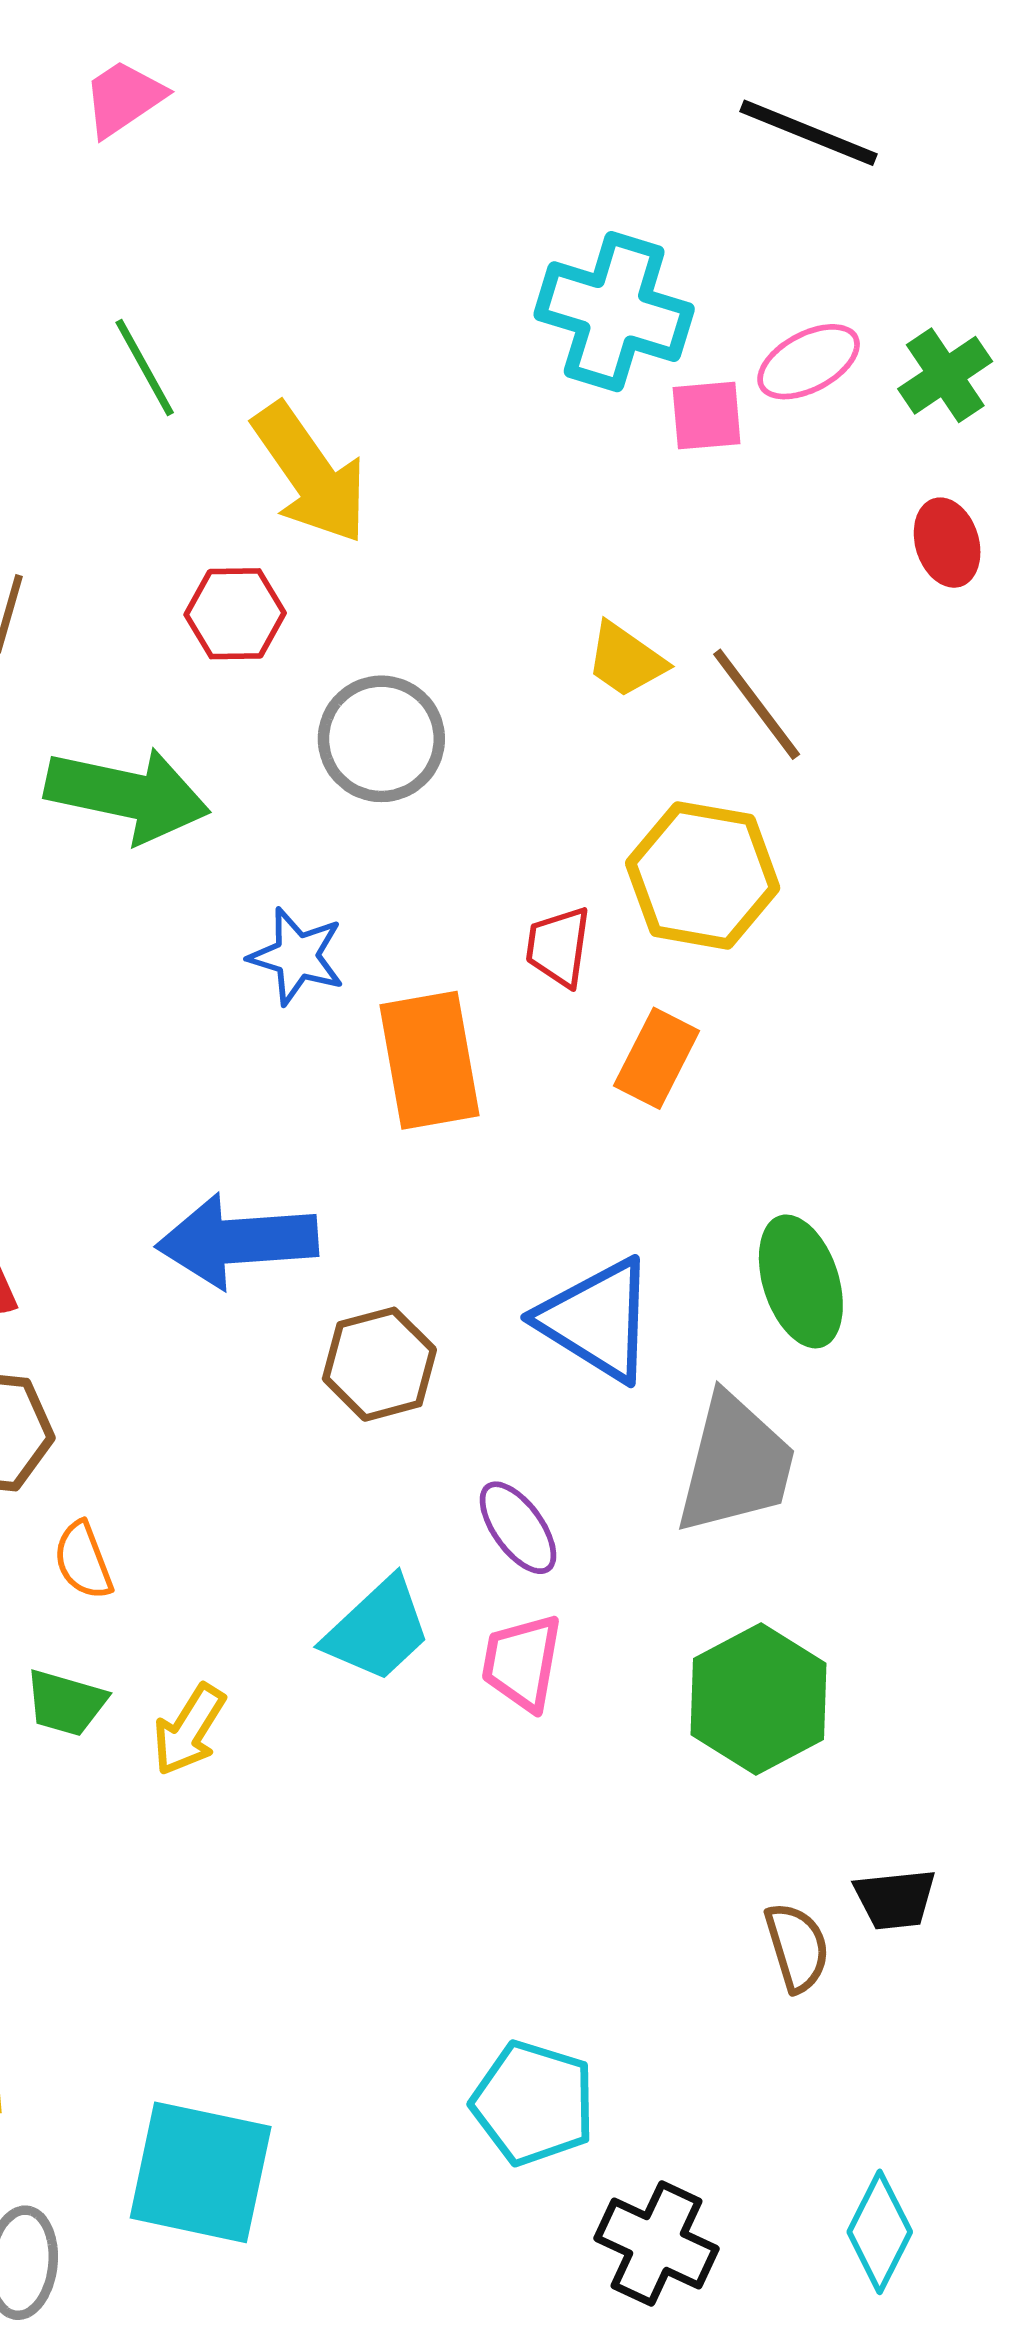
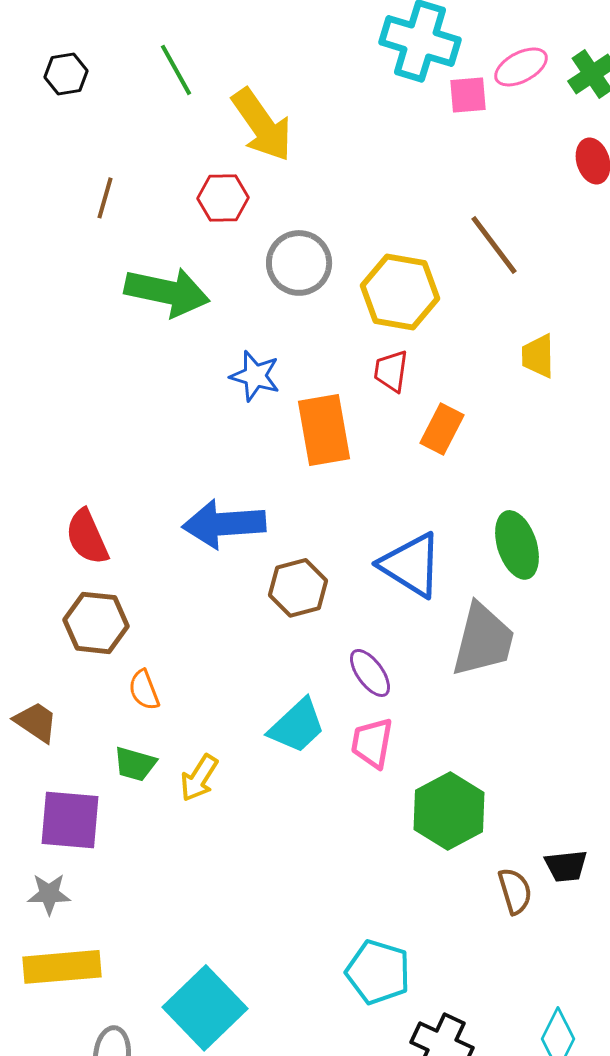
yellow trapezoid: (626, 660) -> (538, 356), moved, turned 54
yellow hexagon: (703, 875) -> (400, 292), moved
green hexagon: (759, 1699) -> (449, 811), moved
cyan square: (201, 2172) -> (205, 1008), turned 34

